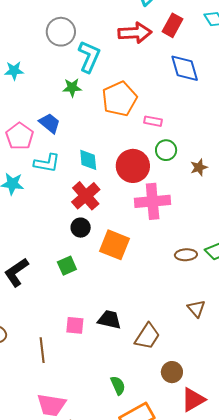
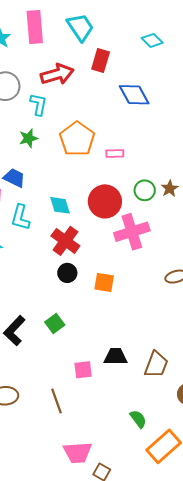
red rectangle: (173, 25) -> (101, 60), moved
red arrow: (135, 33) -> (57, 74), moved
cyan L-shape: (89, 57) -> (38, 104), size x0.7
green circle: (166, 150) -> (145, 190), moved
cyan L-shape: (47, 163) -> (20, 217), turned 108
orange square: (114, 245) -> (104, 282), size x0.7
green square: (67, 266) -> (55, 323), moved

